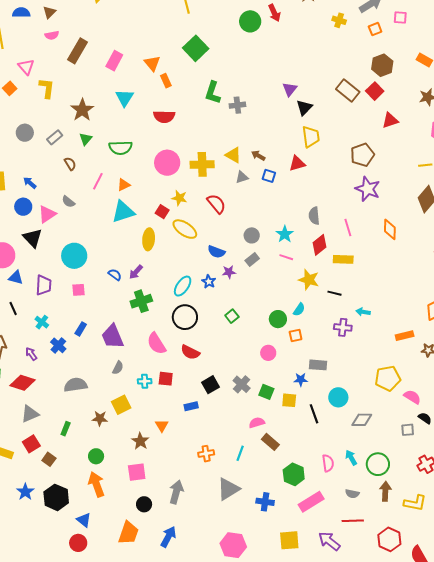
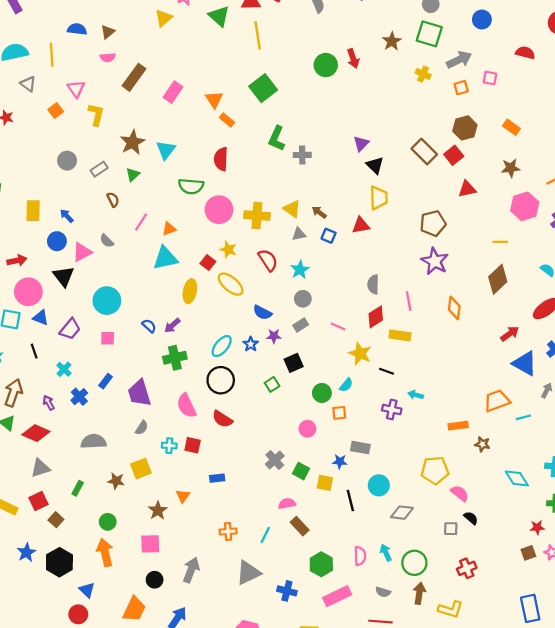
orange rectangle: (166, 81) -> (227, 120), turned -32
cyan triangle: (125, 98) -> (166, 150), moved
black triangle: (304, 108) -> (375, 165), turned -36
red semicircle: (164, 117) -> (221, 159), turned 85
green semicircle: (120, 148) -> (191, 186), moved
cyan star: (285, 234) -> (300, 270), moved
purple trapezoid: (44, 285) -> (70, 329), turned 30
black square: (211, 385) -> (294, 363), moved

